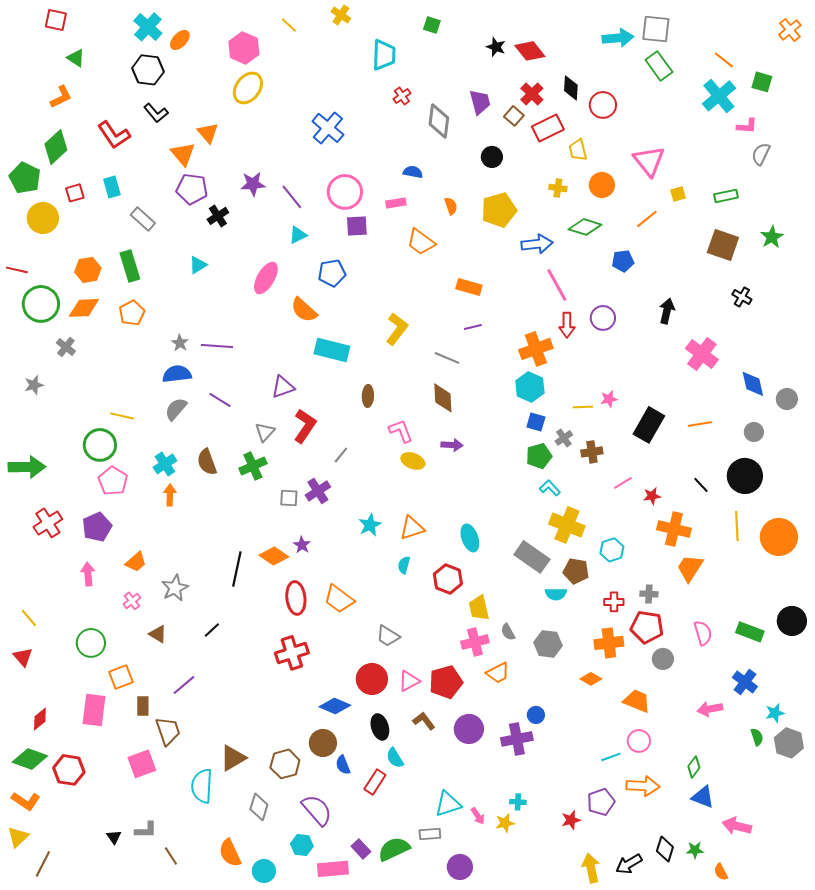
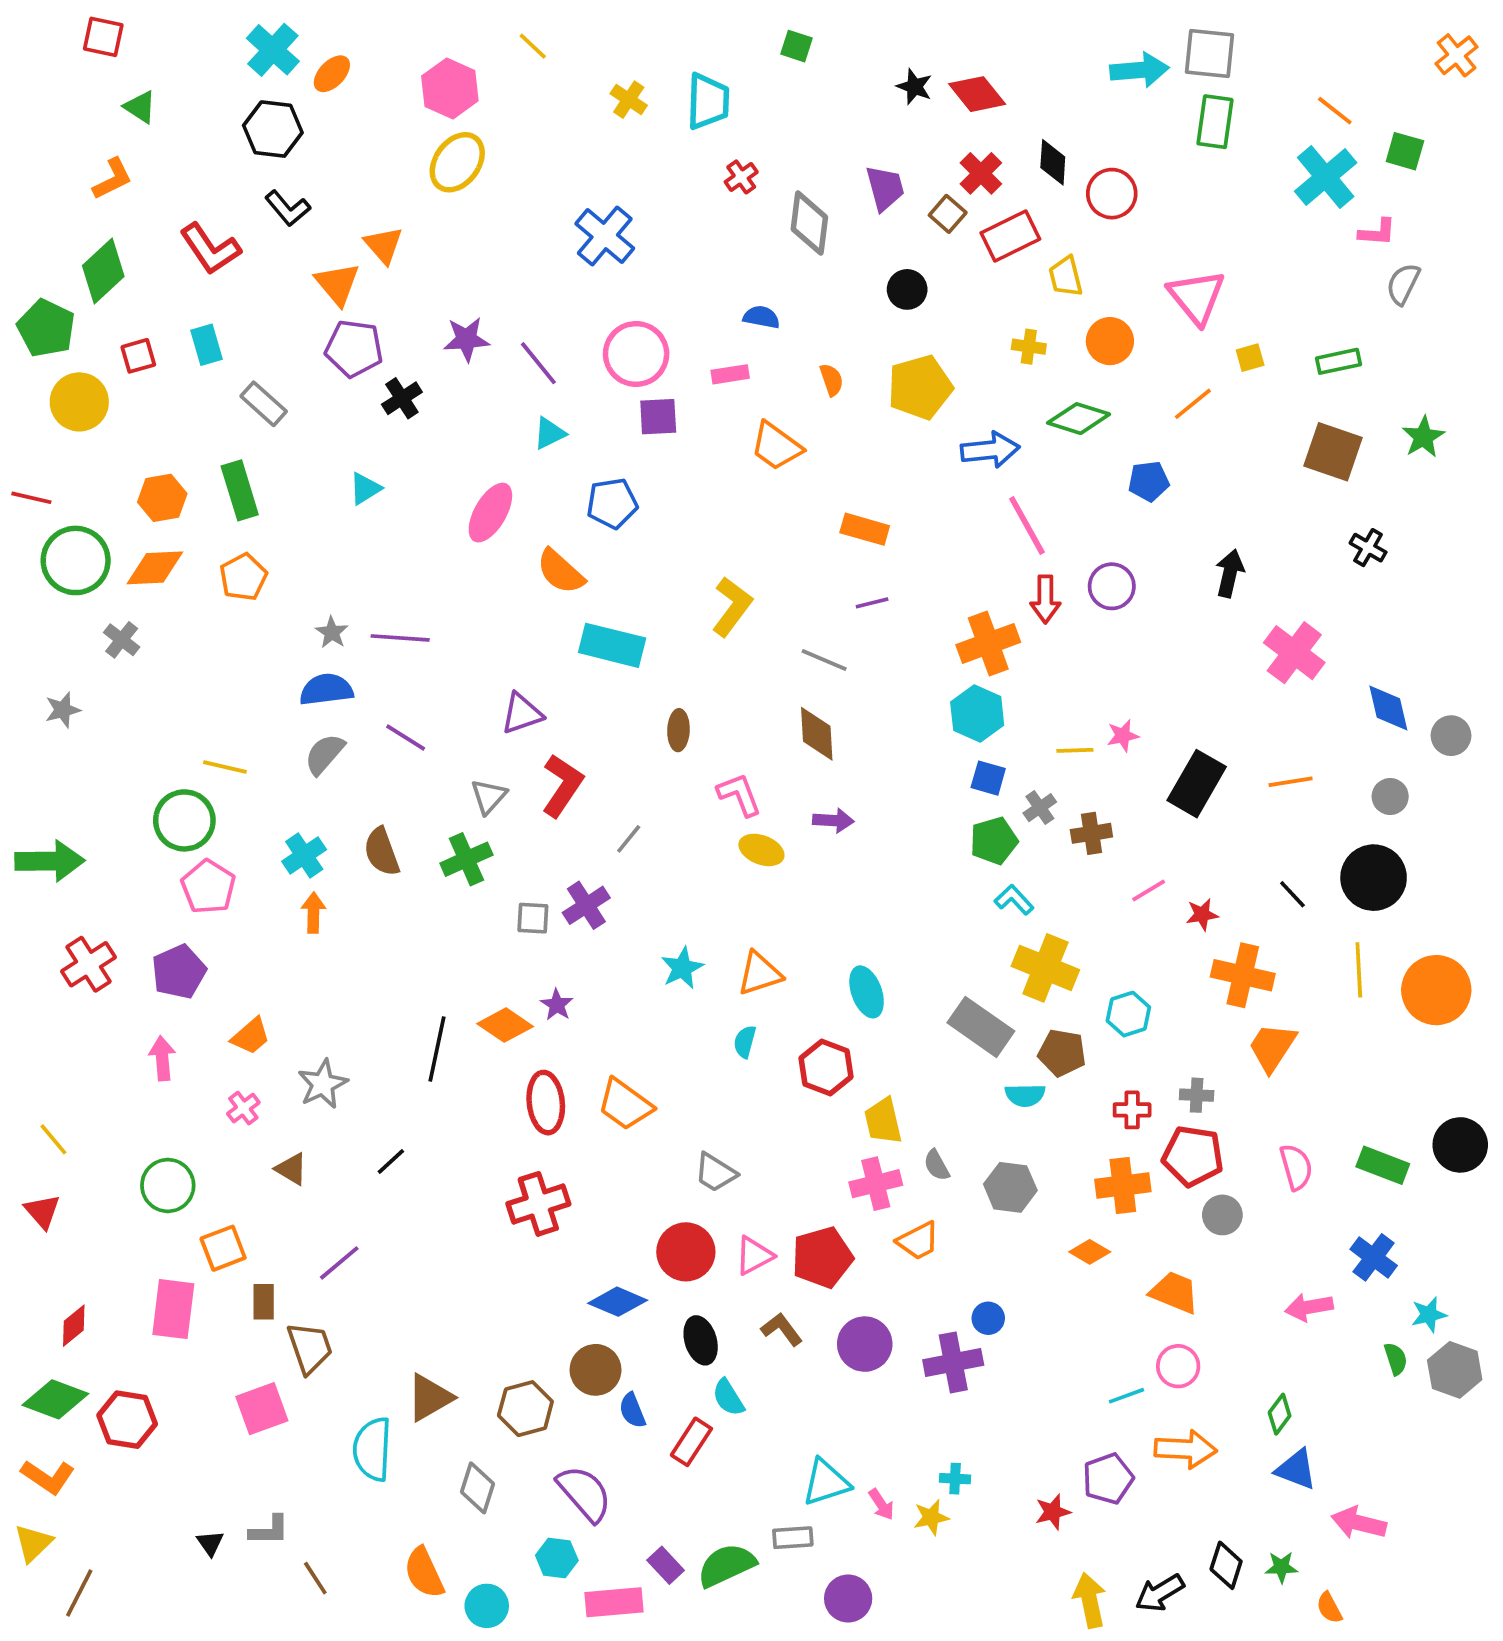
yellow cross: (341, 15) -> (629, 100), moved
green rectangle: (659, 66) -> (1215, 122), turned 44

